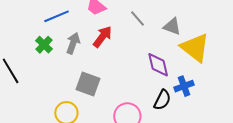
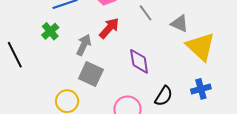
gray arrow: (73, 43) -> (84, 45), moved
purple diamond: (158, 65) -> (139, 61), moved
blue cross: (184, 86) -> (201, 89), moved

